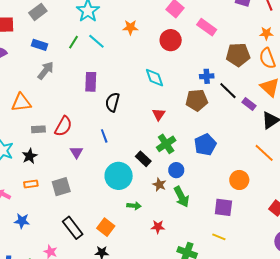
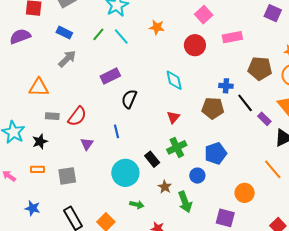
pink rectangle: (207, 27) -> (232, 37), turned -54
purple rectangle: (91, 82) -> (110, 76), turned 54
blue circle: (176, 170) -> (197, 176), moved
blue star: (22, 221) -> (33, 208), moved

